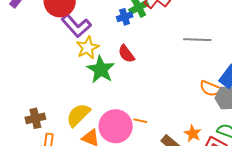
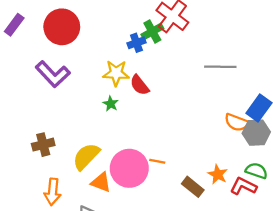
purple L-shape: (76, 26) -> (53, 74), moved
yellow star: (88, 48) -> (116, 73), moved, turned 30
green star: (101, 69) -> (111, 104), size x0.5
brown cross: (35, 118) -> (43, 145), moved

